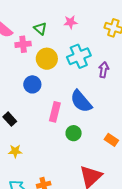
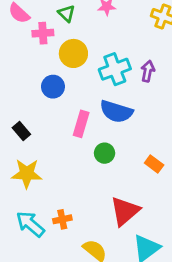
cyan cross: (79, 56) -> (115, 69), moved
blue semicircle: (81, 101) -> (116, 112), turned -35
yellow star: (15, 151) -> (27, 174), size x1.6

